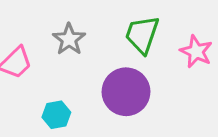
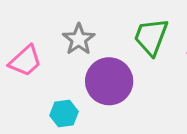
purple circle: (126, 92) -> (109, 81), moved

